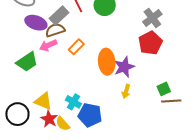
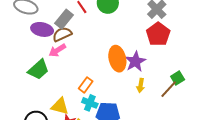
orange rectangle: (76, 47) -> (86, 85), moved
brown line: (171, 101) -> (169, 89), moved, turned -36

